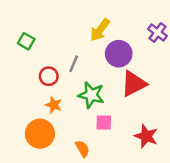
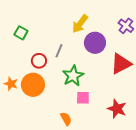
red triangle: (134, 84) -> (121, 64), moved
green star: (91, 95) -> (73, 76), turned 30
orange star: (54, 105) -> (11, 84), moved
orange circle: (40, 134) -> (33, 85), moved

